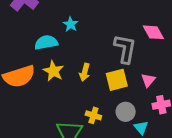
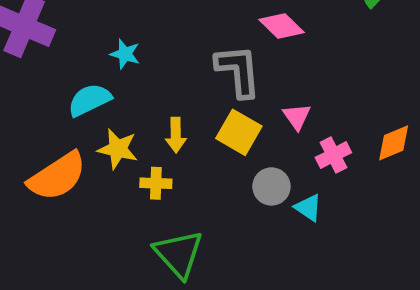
yellow square: (117, 80) -> (239, 132), turned -30
yellow cross: (93, 115) -> (156, 183), moved

